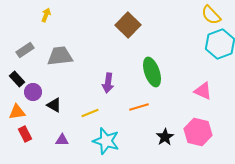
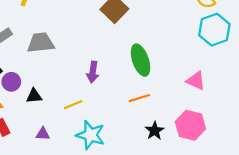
black triangle: (54, 105) -> (34, 96), turned -35
orange line: (139, 107) -> (139, 98), moved

